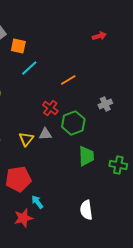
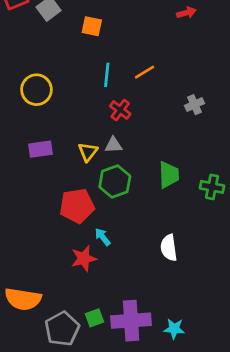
orange square: (18, 46) -> (92, 26), moved
cyan line: (29, 68) -> (107, 75), moved, turned -42
green hexagon: (73, 123) -> (115, 182), moved

